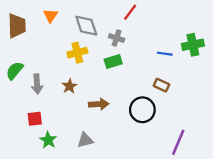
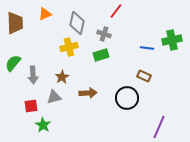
orange triangle: (50, 16) -> (45, 14), turned 32
gray diamond: (86, 26) -> (77, 23), turned 30
gray triangle: (85, 140) -> (54, 97), moved

